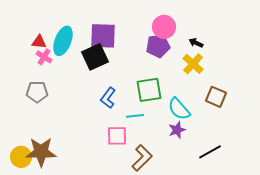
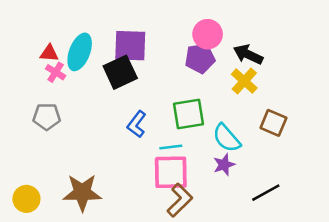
black arrow: (196, 43) -> (248, 54), size x1.6
pink square: (117, 136) -> (171, 172), moved, size x1.4
brown star: (41, 152) -> (82, 193), moved

